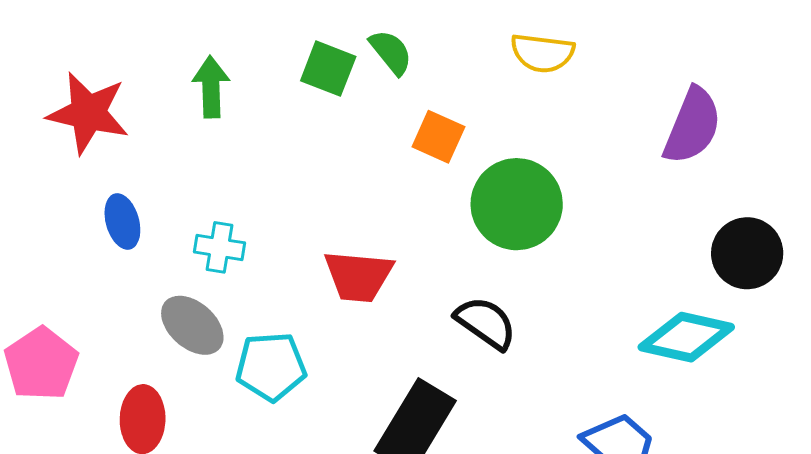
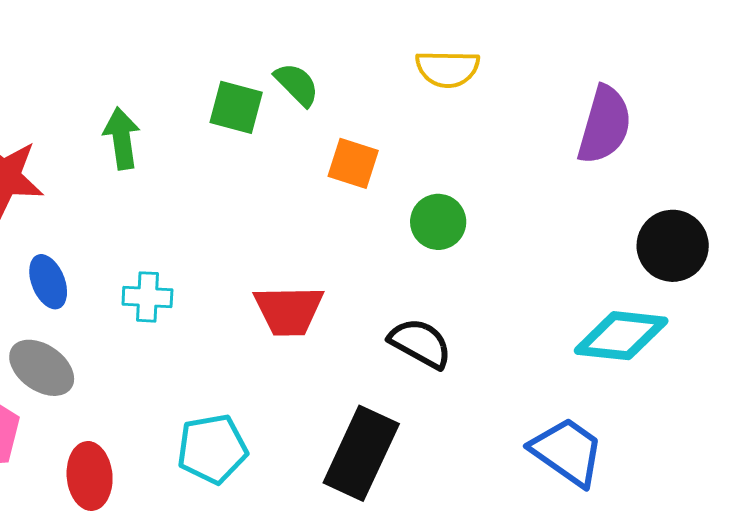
green circle: (517, 204) -> (438, 222), size x0.6
gray ellipse: (192, 325) -> (42, 368), moved
cyan pentagon: (271, 367) -> (212, 449), moved

